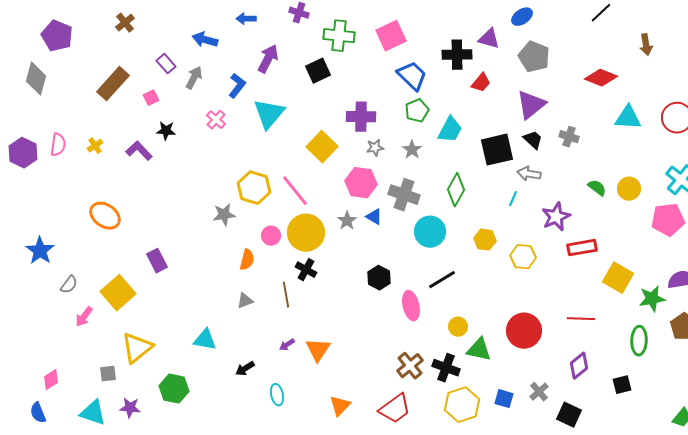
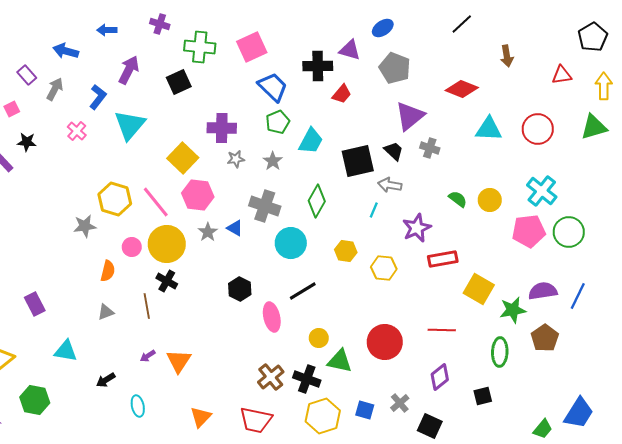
purple triangle: (531, 105) -> (410, 116), moved
pink hexagon: (361, 183) -> (198, 195), moved
purple rectangle: (157, 261) -> (35, 304), moved
red trapezoid: (395, 409) -> (256, 420), turned 48

